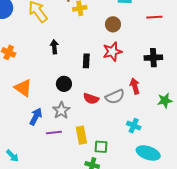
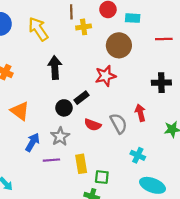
brown circle: (113, 24) -> (119, 45), size x1.5
black arrow: (54, 47) -> (55, 68), size x1.5
red star: (112, 52) -> (105, 76), moved
black rectangle: (86, 61) -> (81, 98), moved, turned 48
gray semicircle: (115, 97) -> (119, 123), turned -96

